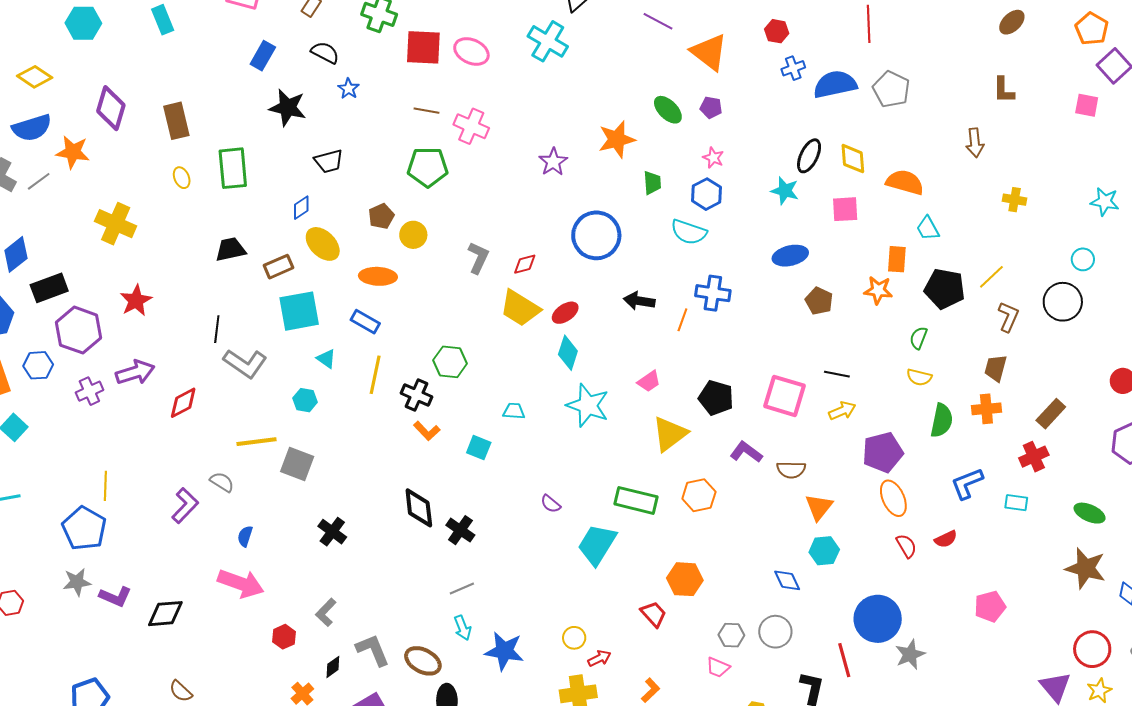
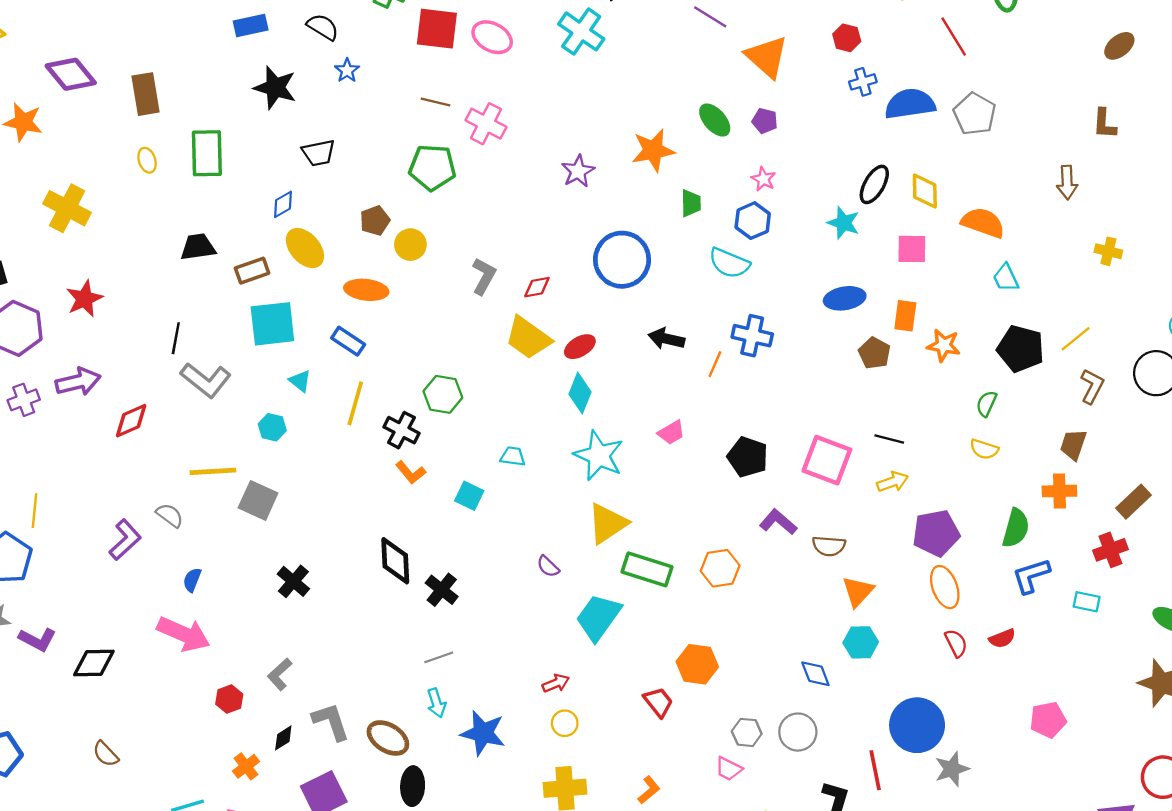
red line: (869, 24) -> (954, 37), turned -33
blue rectangle: (263, 56) -> (251, 26), turned 44
purple diamond: (111, 108) -> (71, 74), turned -60
orange rectangle: (897, 259) -> (905, 316), moved
green semicircle: (942, 420) -> (1016, 528), moved
yellow triangle: (670, 434) -> (607, 523), moved
red arrow: (599, 658) -> (556, 683), moved

